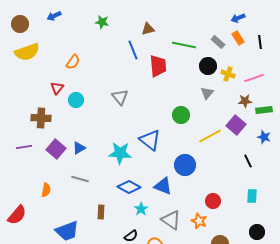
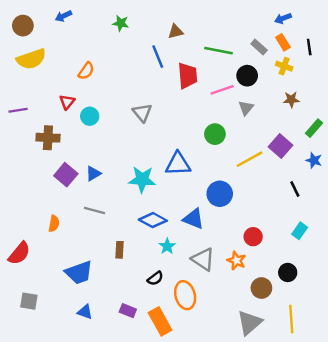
yellow cross: (228, 74) -> (284, 66), moved
pink line: (254, 78) -> (222, 90), moved
brown star: (245, 101) -> (291, 100), moved
green rectangle: (264, 110) -> (314, 128), turned -42
blue triangle: (150, 140) -> (178, 164), turned -40
purple line: (24, 147) -> (18, 110), moved
cyan rectangle: (252, 196) -> (300, 231), turned 32
black circle: (257, 232) -> (288, 272), moved

